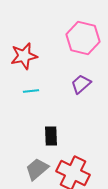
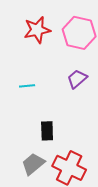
red star: (24, 56) -> (37, 30), moved

